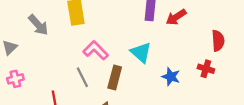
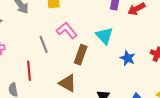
gray line: (82, 77) -> (44, 44), moved

